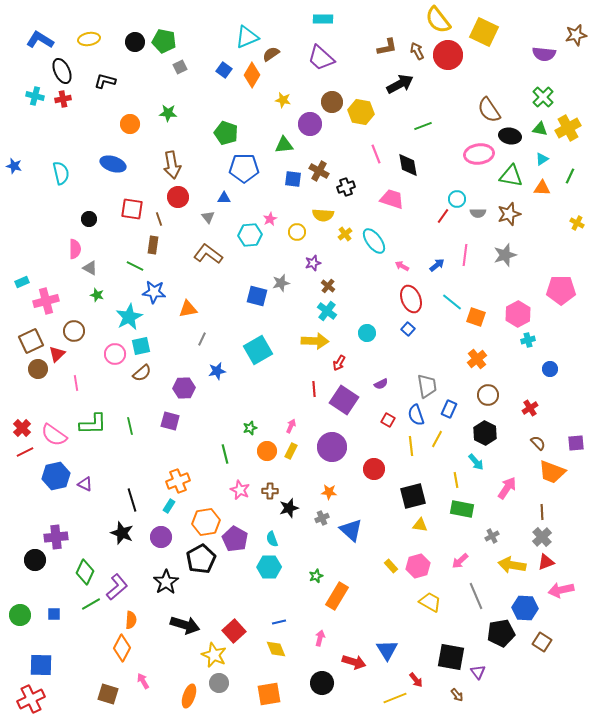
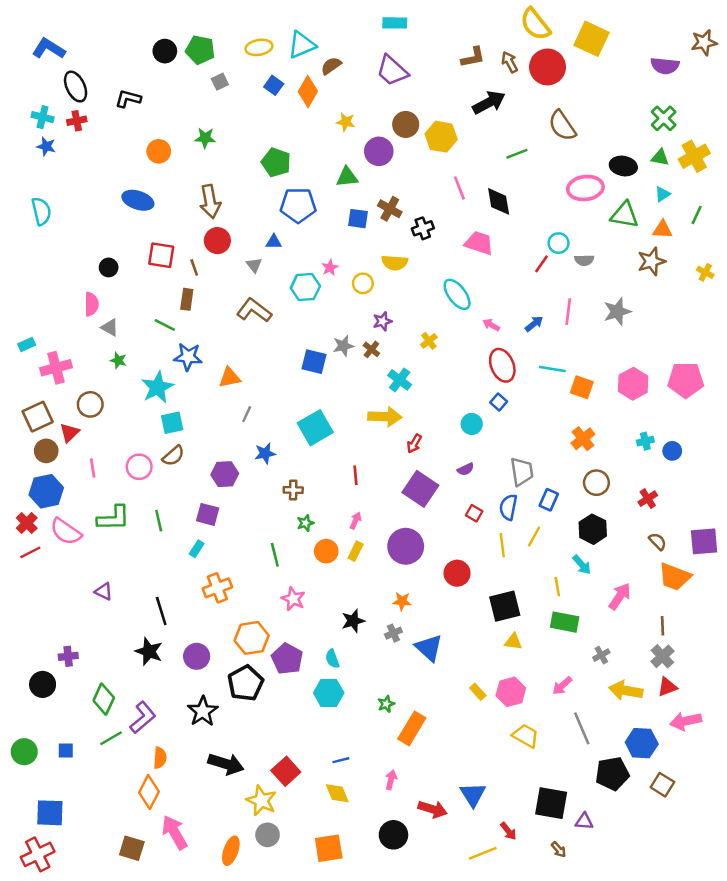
yellow ellipse: (89, 39) -> (259, 47), moved
brown semicircle: (489, 110) -> (562, 126), moved
blue star: (14, 166) -> (46, 146), moved
cyan semicircle: (61, 173) -> (41, 211), moved
brown star: (509, 214) -> (651, 261), moved
yellow cross: (345, 234) -> (429, 341), moved
brown cross: (328, 286) -> (371, 349), moved
pink pentagon: (561, 290) -> (686, 380), moved
cyan line: (452, 302) -> (552, 369), turned -30
cyan circle: (367, 333) -> (472, 424), moved
cyan cross: (528, 340) -> (645, 441), moved
pink circle: (115, 354) -> (139, 467), moved
red line: (314, 389) -> (356, 475), moved
blue semicircle: (416, 415) -> (508, 507), turned 30
purple square: (576, 443) -> (704, 541), size x1.4
blue hexagon: (56, 476) -> (46, 491), moved
brown cross: (270, 491) -> (293, 490), moved
cyan rectangle: (169, 506) -> (197, 549), moved
purple cross: (56, 537) -> (68, 656), size x0.7
purple triangle: (478, 672) -> (584, 821), turned -49
pink arrow: (143, 681) -> (175, 832), size x1.8

